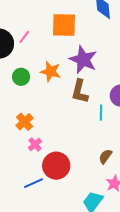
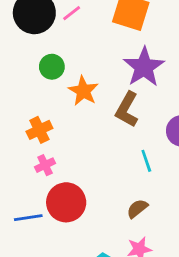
orange star: (51, 71) -> (83, 91), moved
cyan line: (101, 113) -> (146, 161), moved, turned -35

